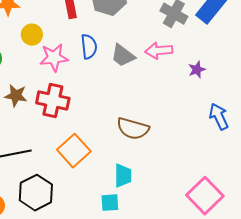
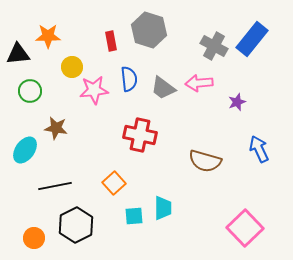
red cross: (53, 101) -> (140, 135), moved
brown semicircle: (133, 129) -> (205, 161), moved
orange square: (74, 151) -> (114, 183), size x0.7
cyan square: (110, 203) -> (134, 216), moved

